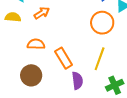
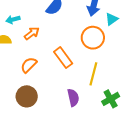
orange semicircle: (36, 44) -> (29, 65), turned -42
orange rectangle: (64, 58) -> (63, 58), moved

